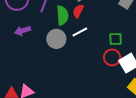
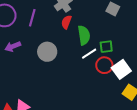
green semicircle: (62, 15) -> (84, 35), moved
white line: (80, 32) -> (89, 54), moved

